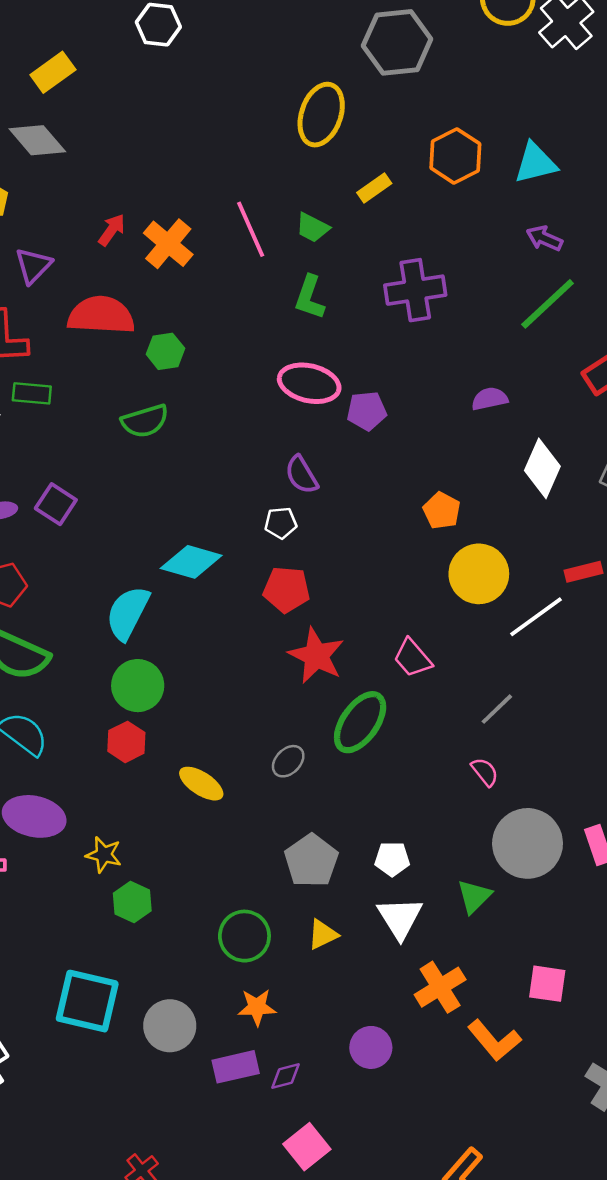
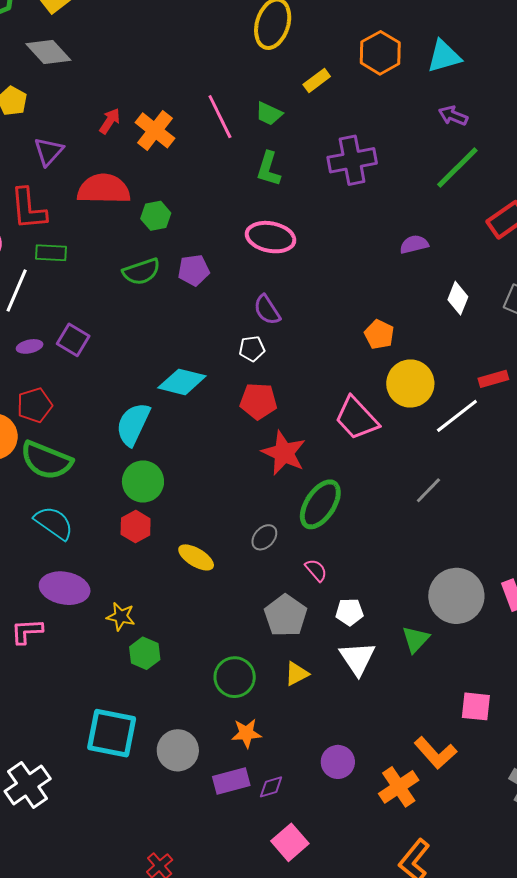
purple pentagon: (367, 411) -> (194, 270), moved
white diamond: (542, 468) -> (458, 298), size x0.7
pink trapezoid: (413, 658) -> (357, 418), moved, size x1.4
pink semicircle: (485, 772) -> (316, 570), moved
orange cross: (440, 987) -> (399, 787), moved

